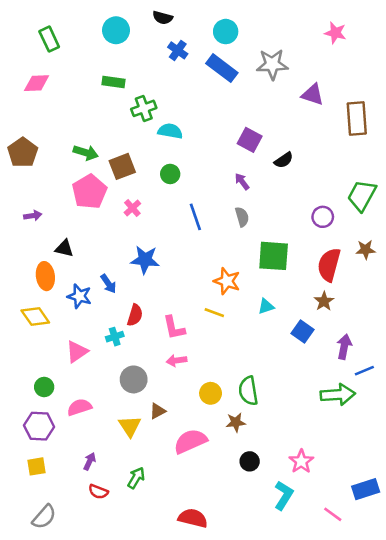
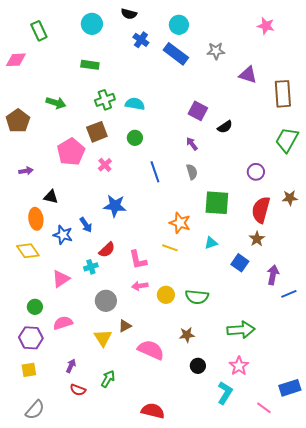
gray star: (272, 64) -> (216, 51), size x0.7
pink diamond: (37, 83) -> (16, 60), moved
green cross: (144, 108) -> (105, 100), moved
green arrow: (86, 153) -> (56, 103), moved
green trapezoid: (362, 195) -> (287, 140), moved
red semicircle: (135, 315) -> (107, 250), turned 30
green semicircle: (248, 391) -> (197, 297), moved, turned -75
yellow circle: (211, 393) -> (166, 295), moved
green arrow: (338, 395) -> (241, 330), moved
pink semicircle: (190, 441) -> (151, 350), turned 48

